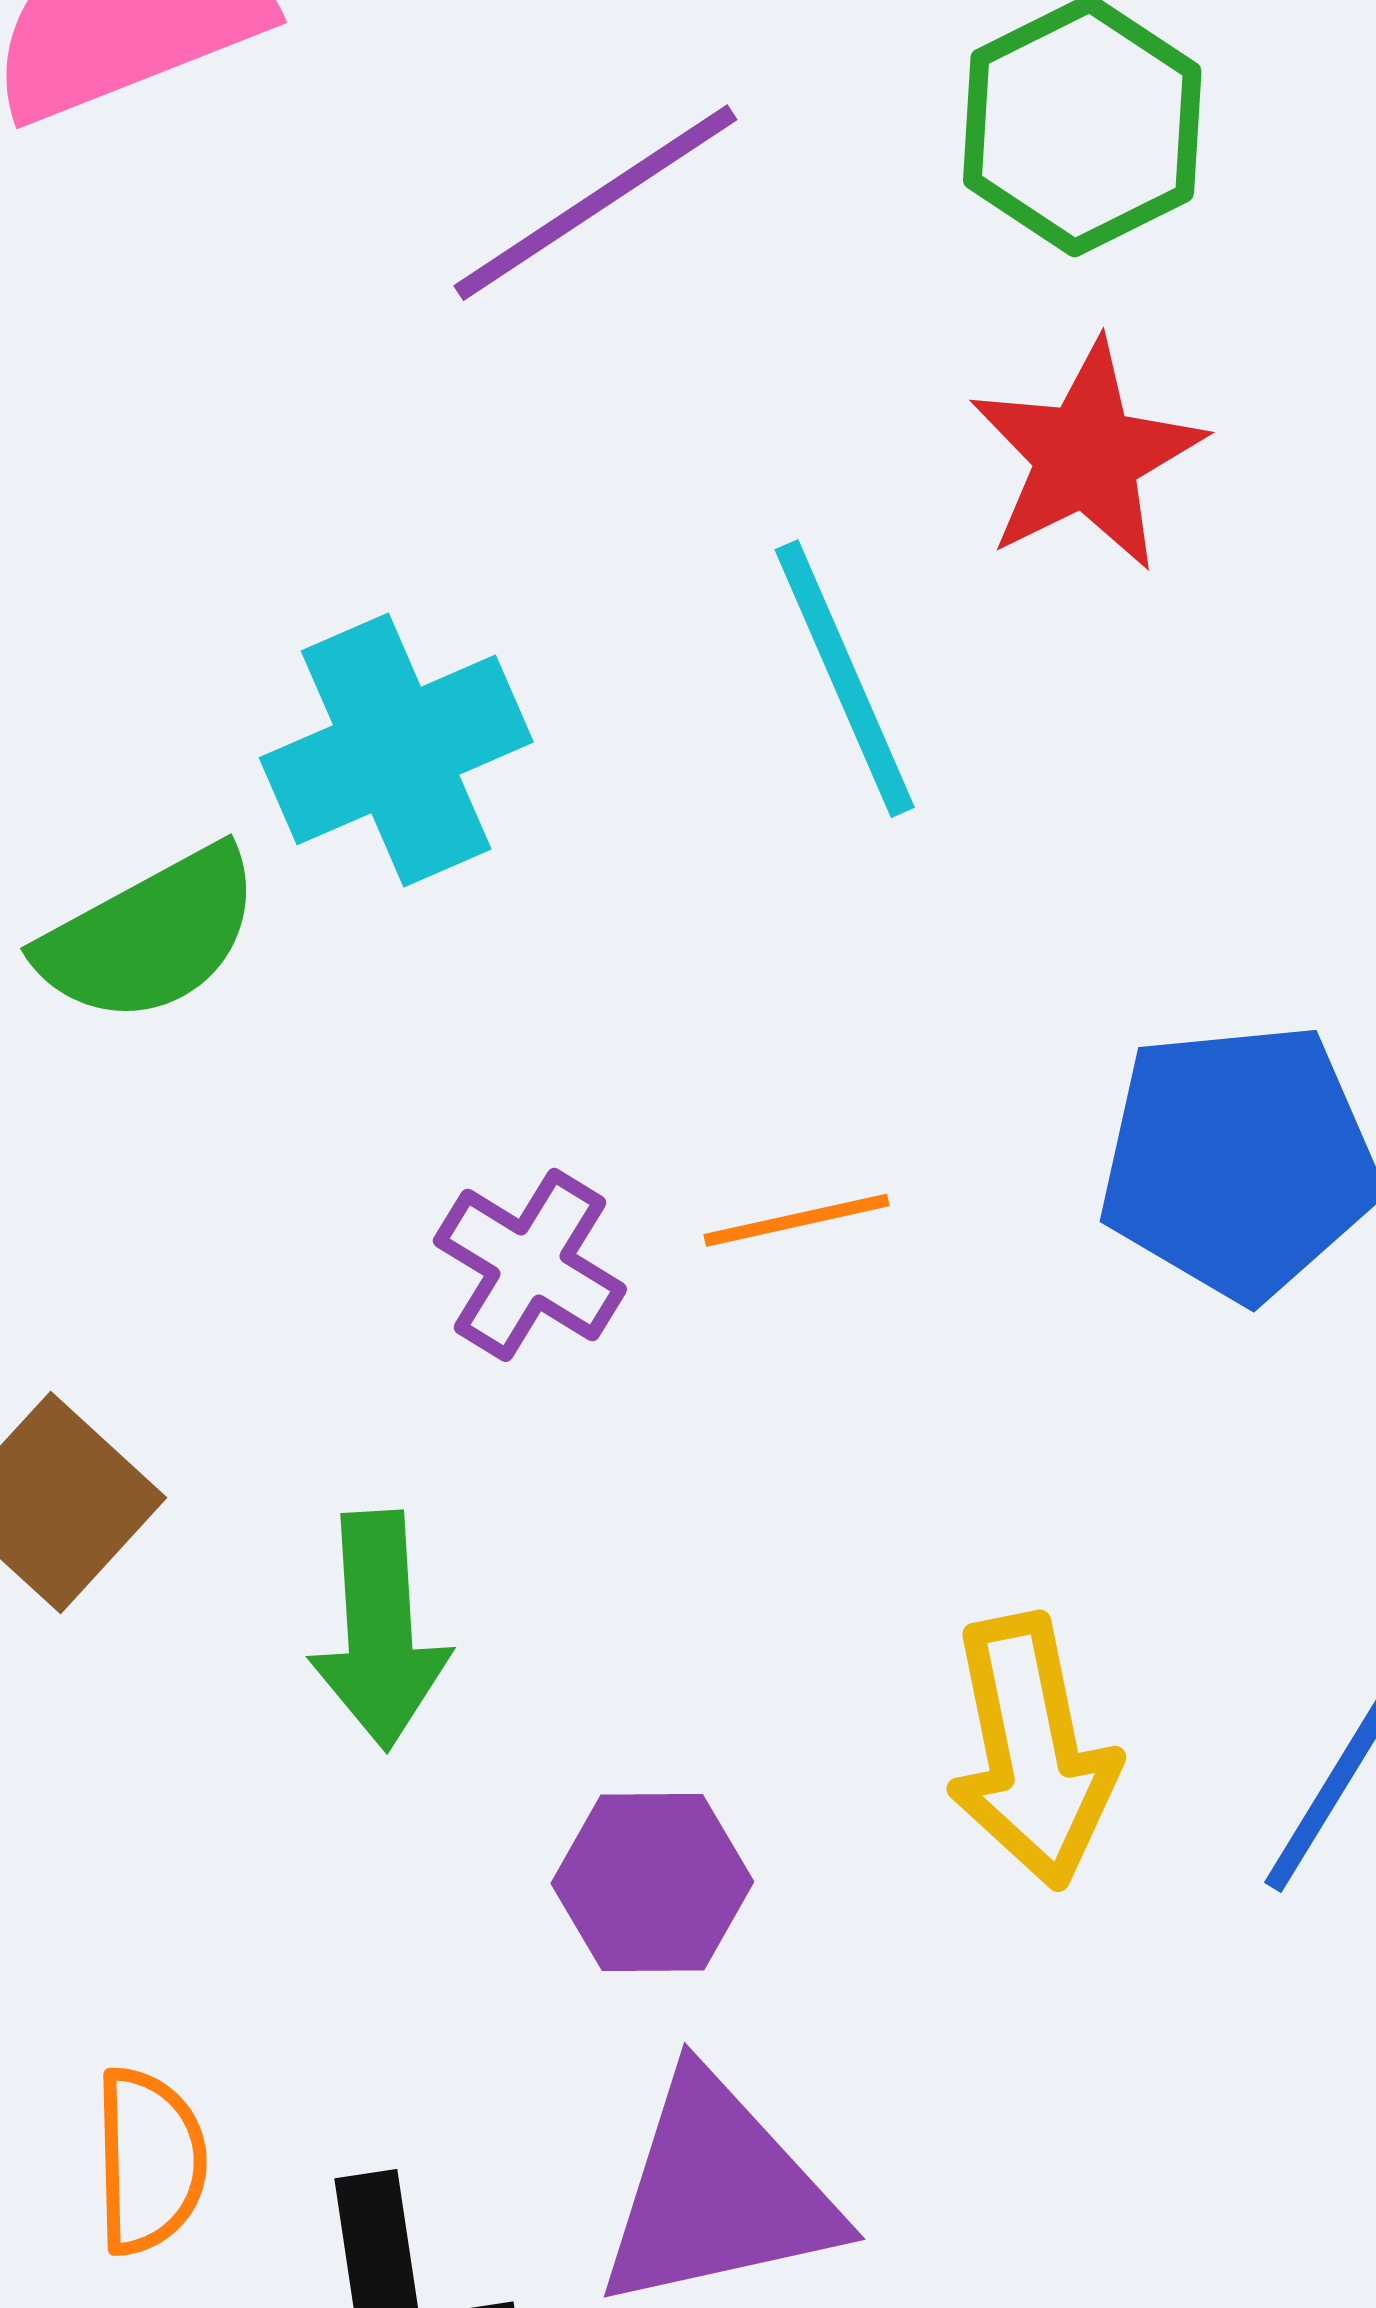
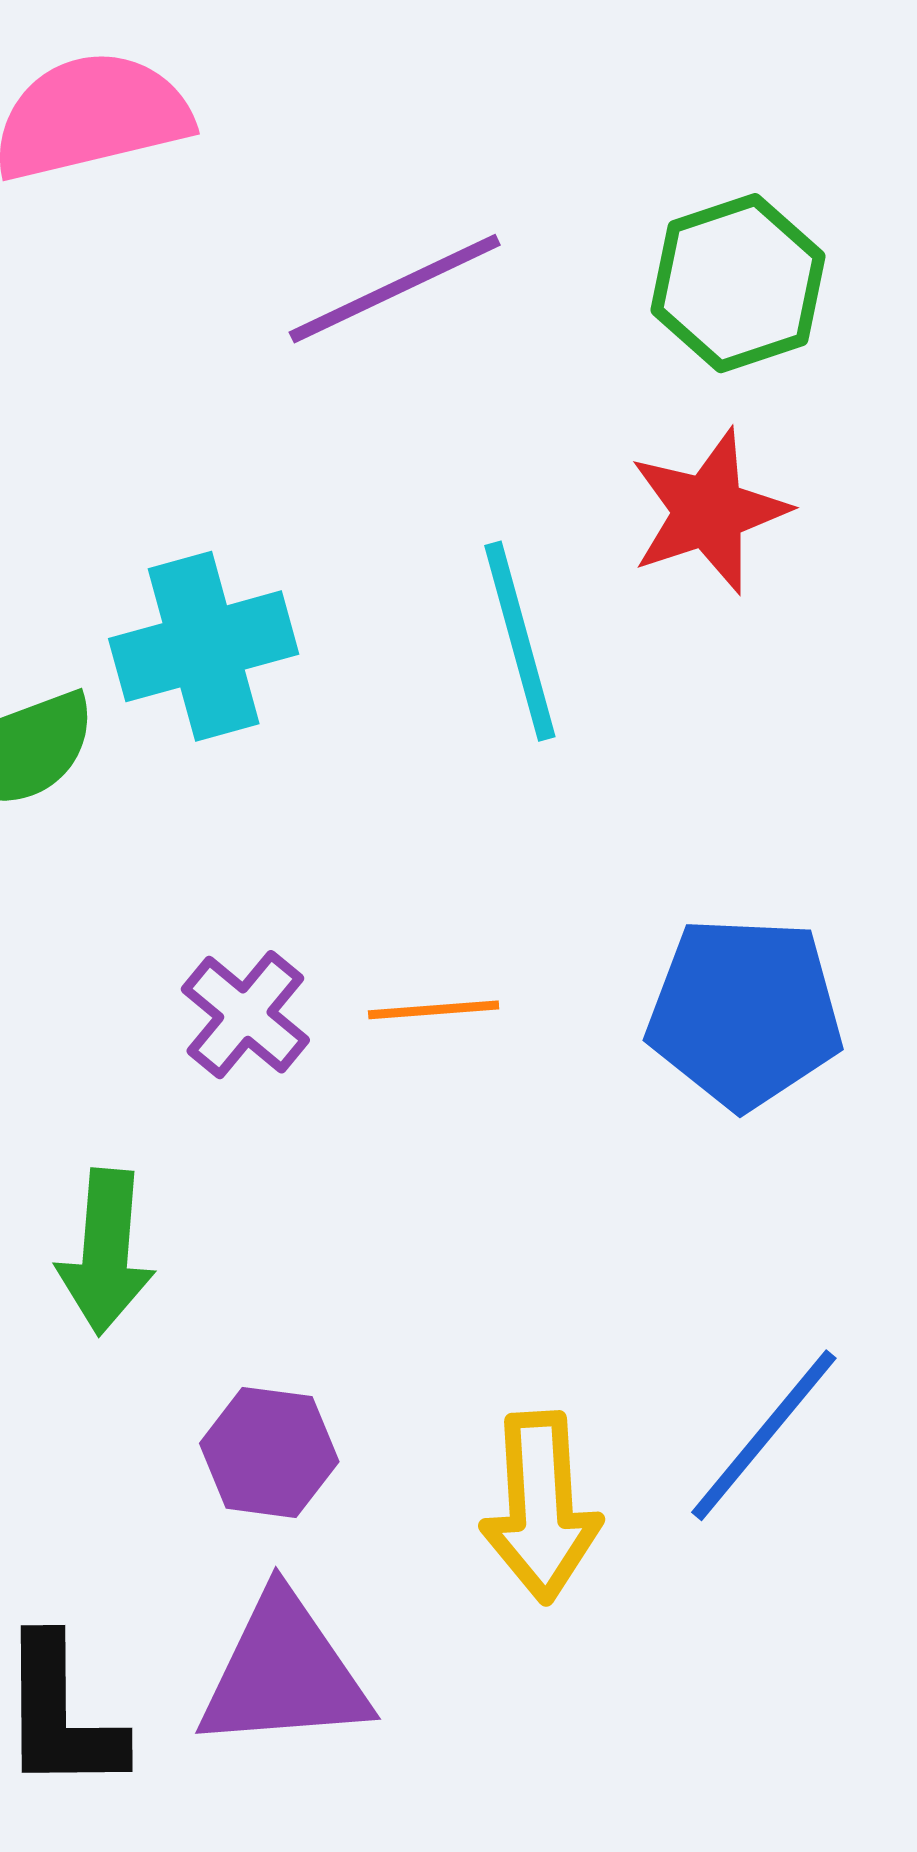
yellow arrow: (1032, 1751) -> (541, 1507), moved

